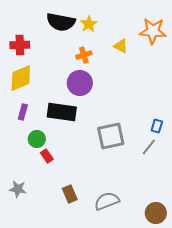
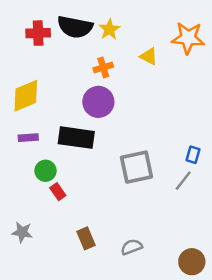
red cross: (20, 45) -> (38, 33), moved
purple rectangle: (23, 112) -> (28, 138), turned 70
gray semicircle: (107, 201) -> (132, 247), size x0.7

